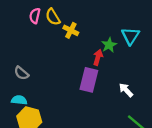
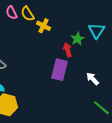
pink semicircle: (35, 16) -> (11, 13), turned -40
red arrow: (98, 57) -> (67, 50), turned -32

